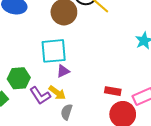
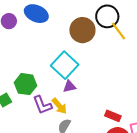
cyan square: (54, 51) -> (65, 65), turned 36

